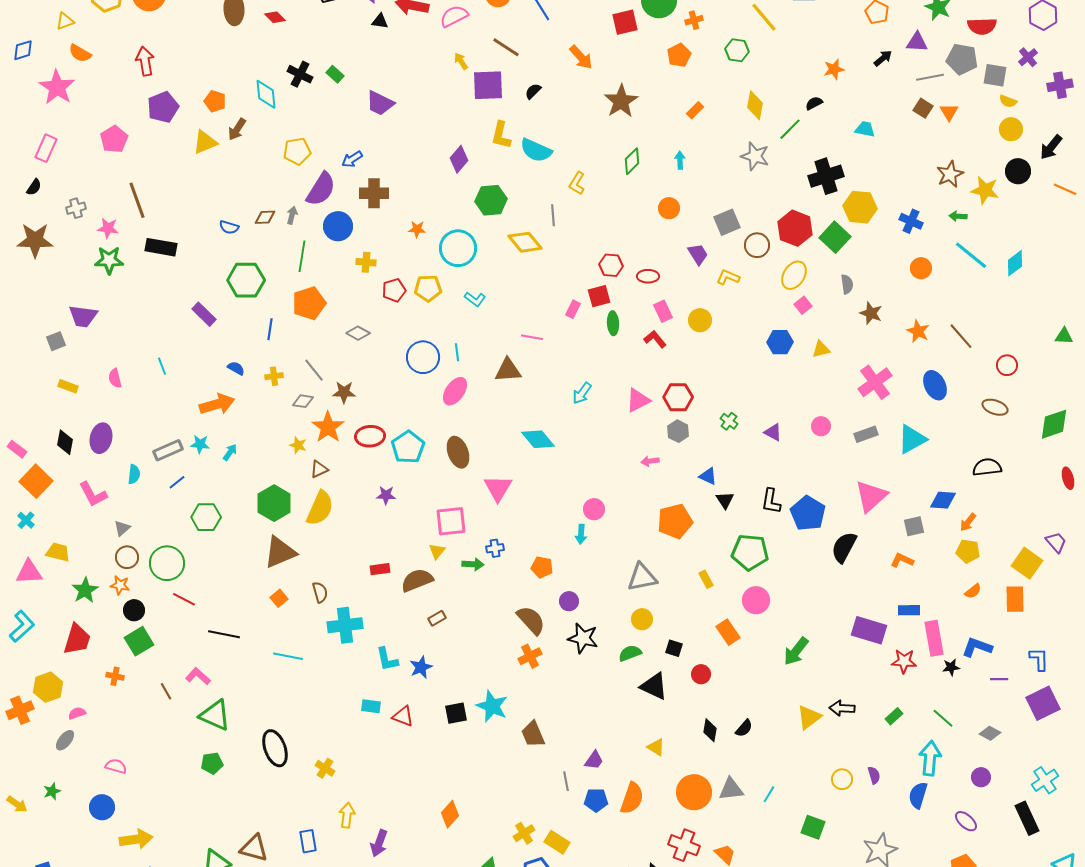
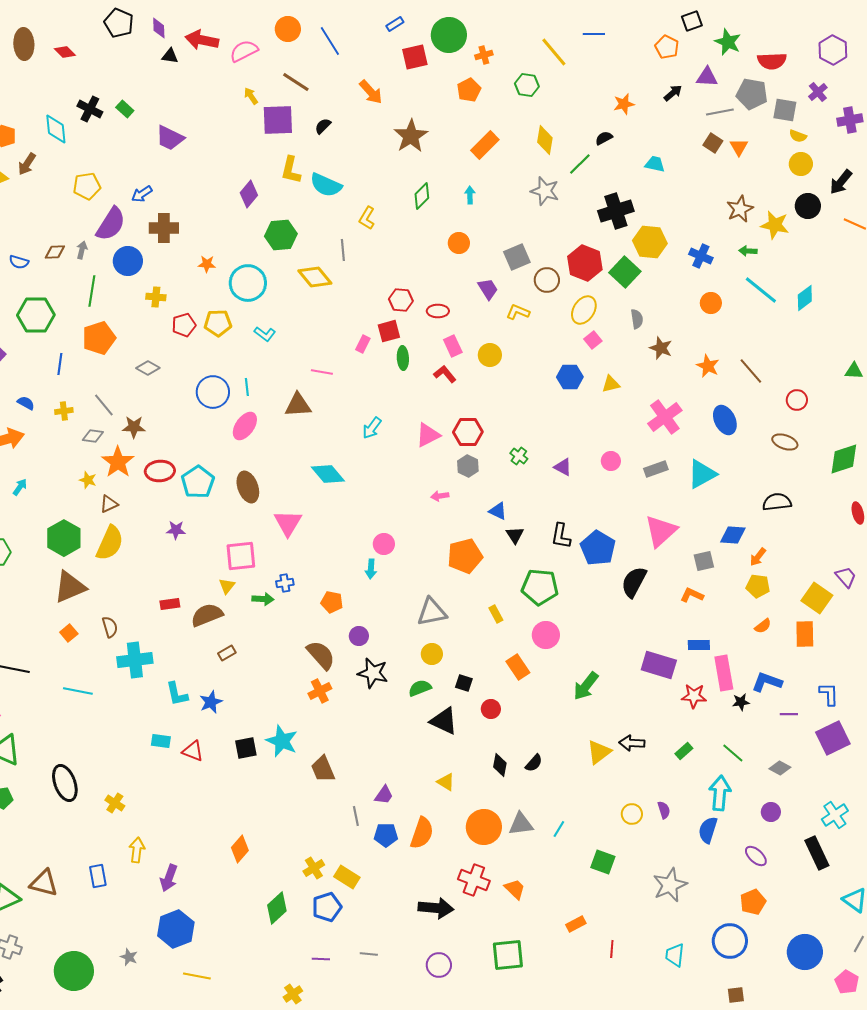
orange rectangle: (695, 110) -> (485, 145), size x1.6

